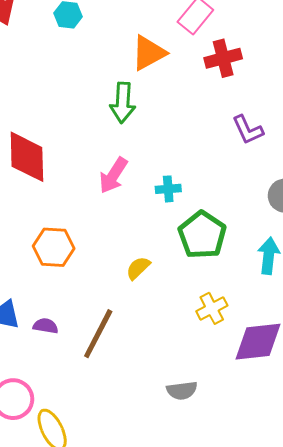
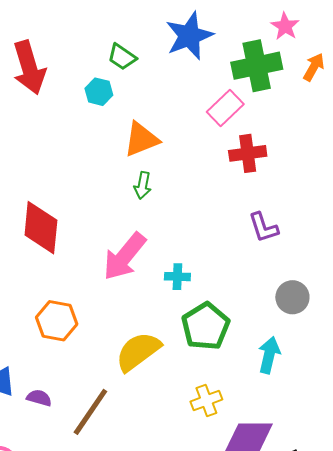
orange triangle: (149, 53) -> (141, 139), moved
green arrow: (123, 103) -> (143, 185), size x0.7
pink arrow: (113, 175) -> (124, 257), size x1.4
yellow semicircle: (138, 268) -> (138, 351), size x1.8

